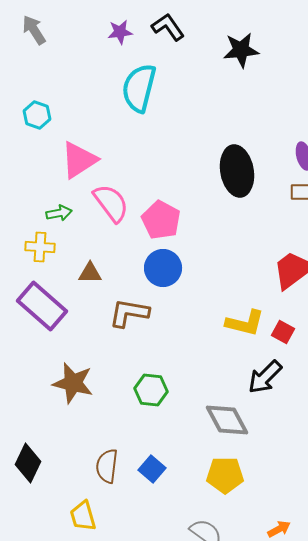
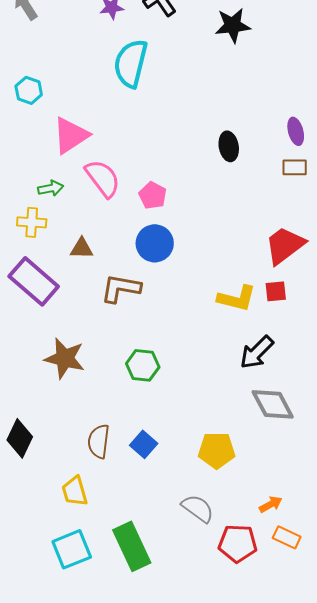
black ellipse: (237, 171) -> (229, 146), size x0.6
pink pentagon: (161, 220) -> (153, 195), size x0.7
red square: (283, 332) -> (276, 291), moved, turned -35
gray diamond: (227, 420) -> (273, 404), moved

